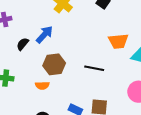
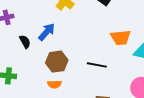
black semicircle: (23, 44) -> (25, 42), turned 112
orange semicircle: (42, 85) -> (54, 84), moved

